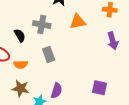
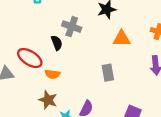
gray cross: (42, 25) -> (72, 27), moved
gray rectangle: (49, 55) -> (108, 73), moved

